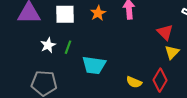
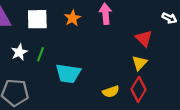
yellow triangle: (172, 52) -> (140, 63), moved
yellow semicircle: (134, 82) -> (111, 92), turned -42

